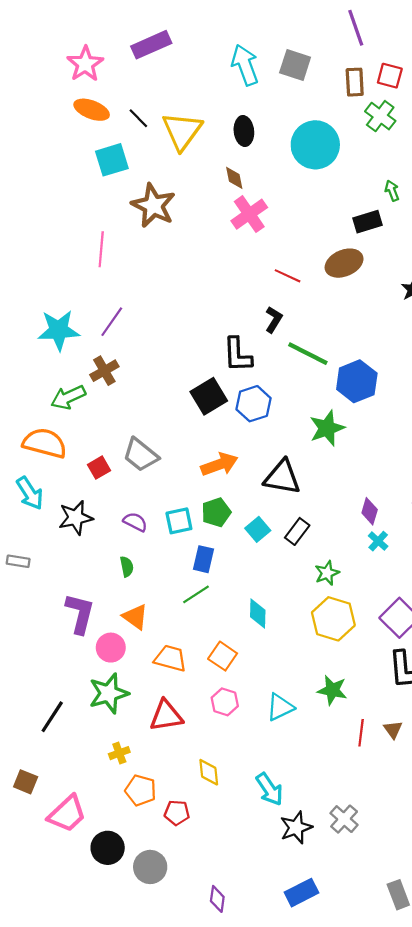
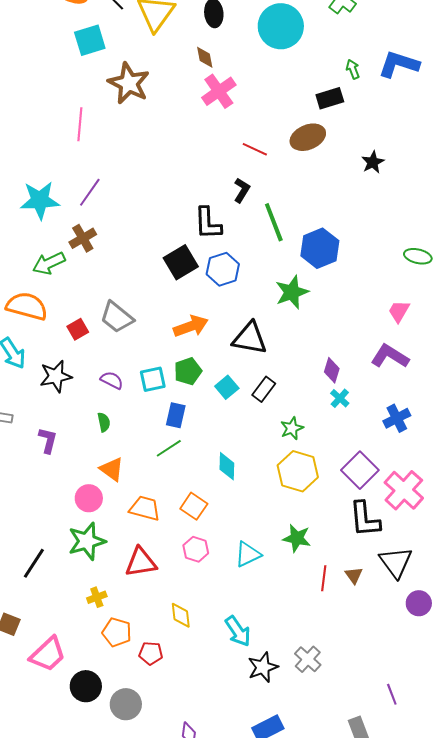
green line: (308, 354) -> (274, 222), turned 42
purple L-shape: (80, 613) -> (48, 440), moved, size x0.7

